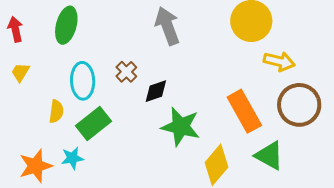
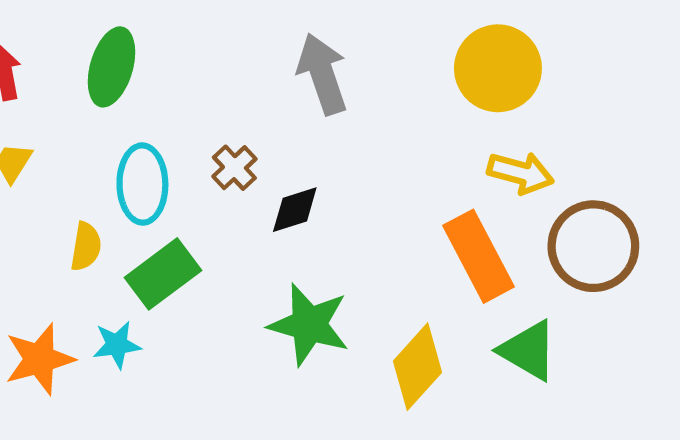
yellow arrow: (279, 61) -> (521, 173), moved
green star: (181, 127) -> (309, 325), moved

